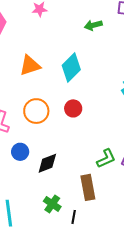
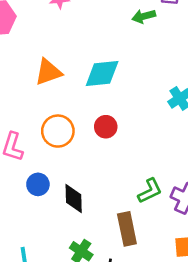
green arrow: (93, 25) -> (144, 16), moved
cyan diamond: (71, 67) -> (102, 74), turned 40
black diamond: (47, 163) -> (74, 199), turned -70

